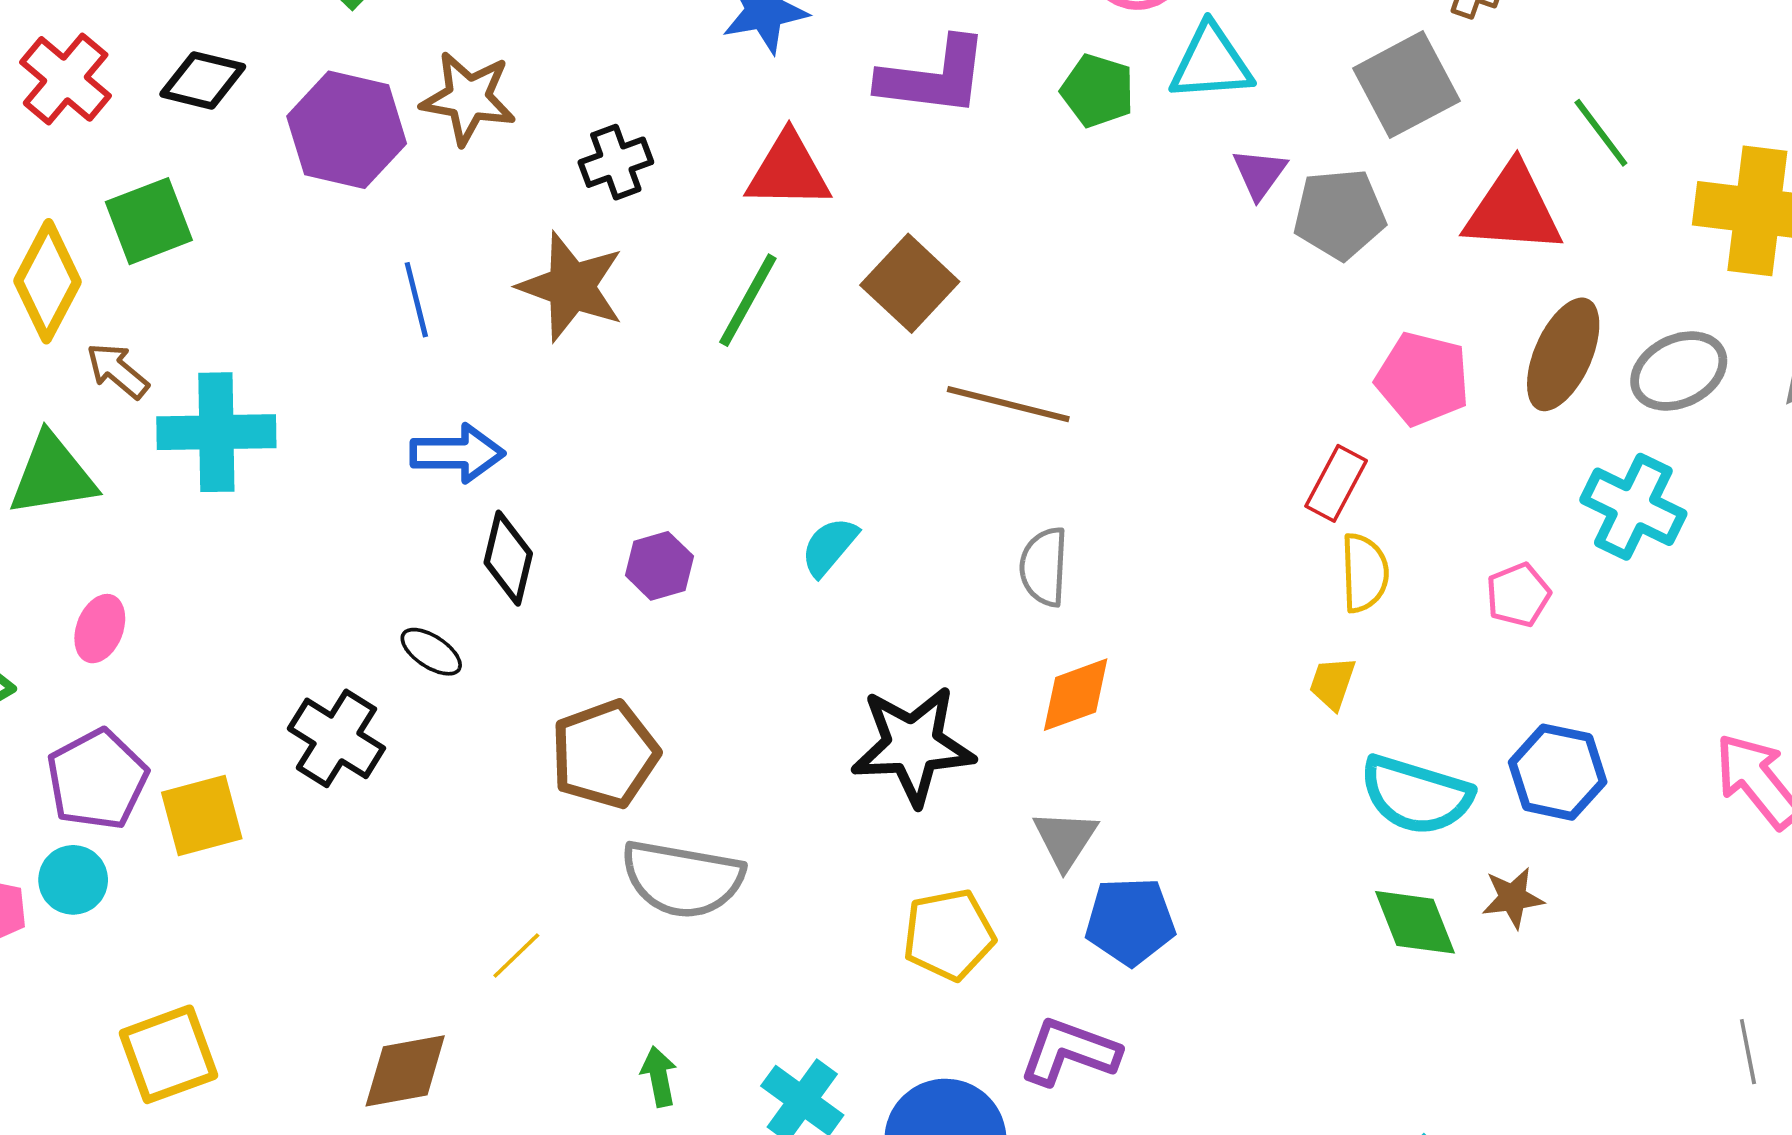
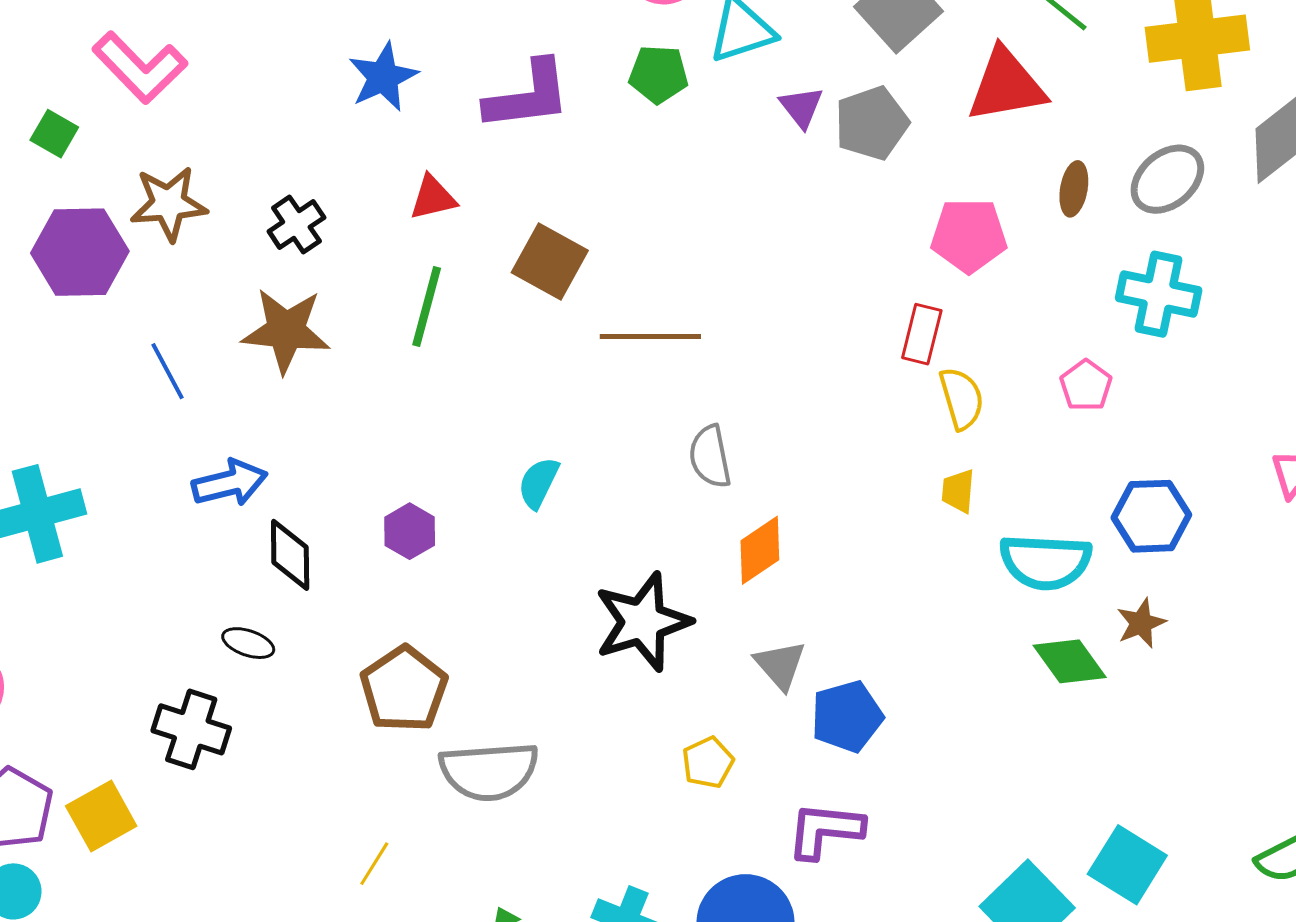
red triangle: (788, 171) -> (433, 198), size x0.7
brown ellipse: (1563, 354) -> (1074, 189), size x0.6
yellow pentagon: (949, 935) -> (708, 762), size x0.7

